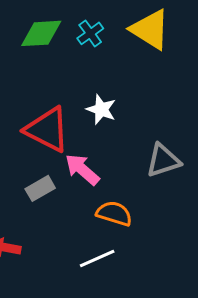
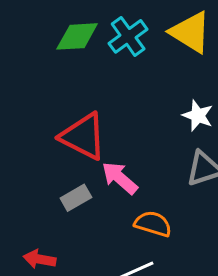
cyan cross: (90, 33) -> (128, 36), size x1.4
white star: (101, 109) -> (198, 116), moved

